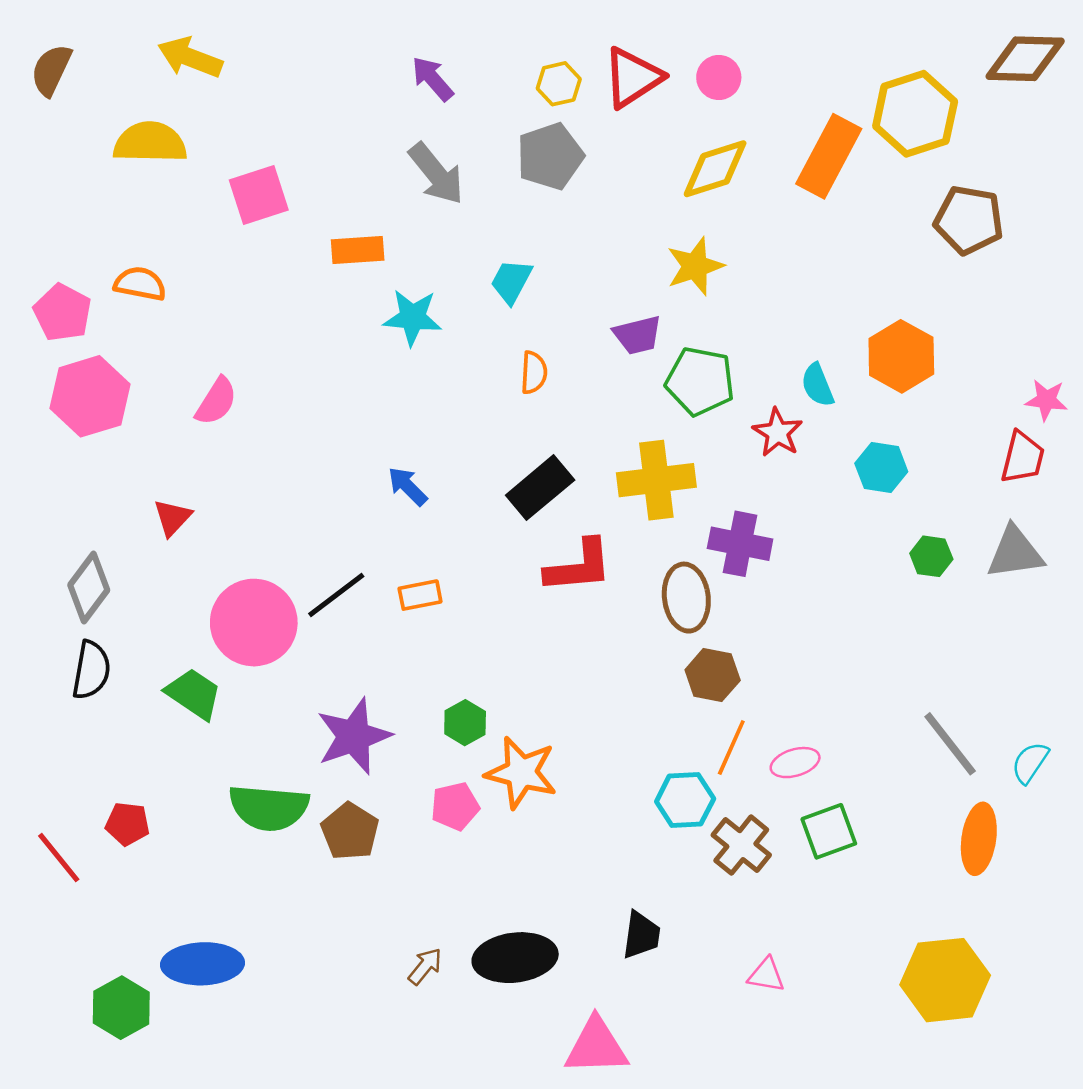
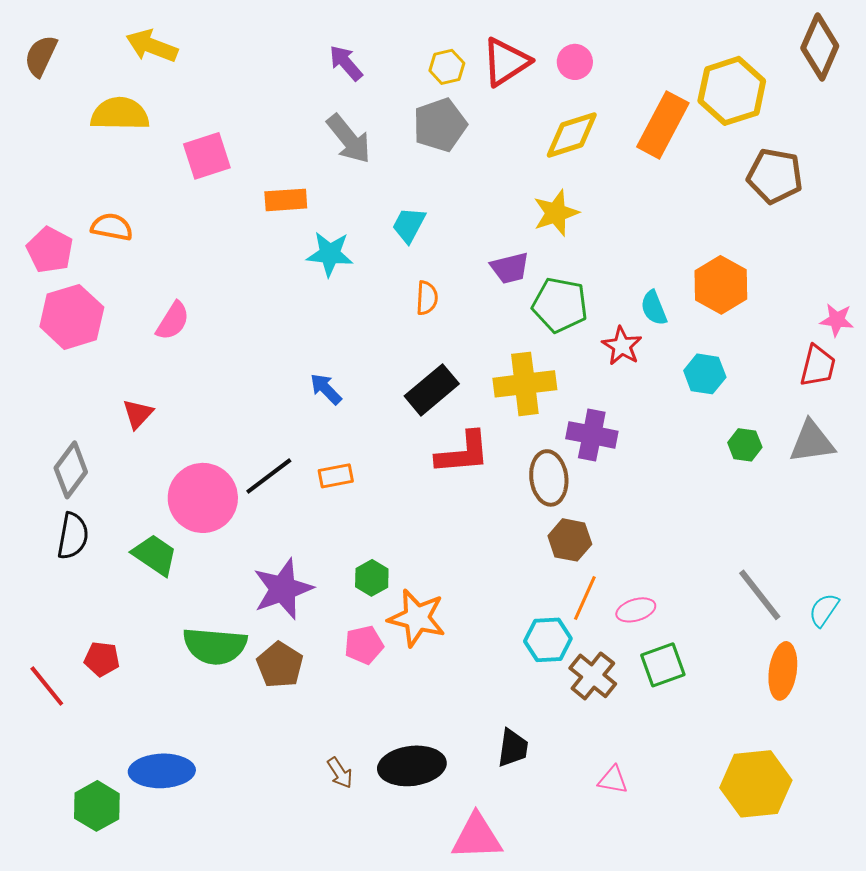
brown diamond: (1025, 59) -> (820, 47), turned -68
brown arrow: (425, 966) -> (340, 773), turned 108

